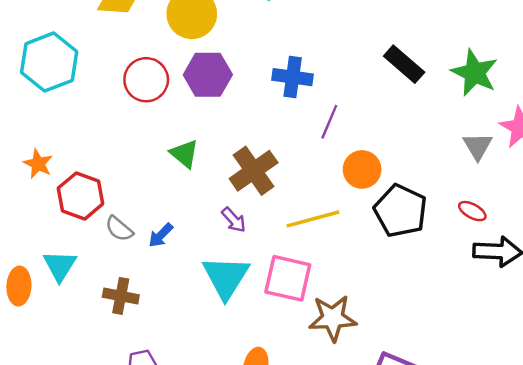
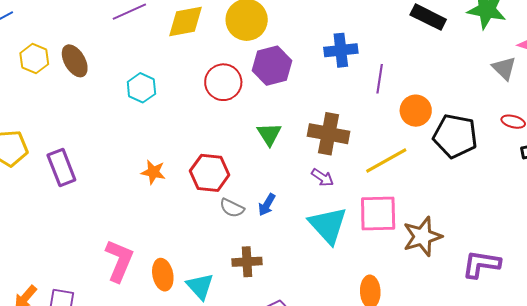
cyan hexagon: (49, 62) -> (141, 88), size x0.6
green triangle: (184, 154) -> (269, 134), turned 32
brown cross: (254, 171) -> (328, 134), turned -30
red hexagon: (80, 196) -> (210, 173), moved
cyan triangle: (60, 266) -> (200, 286), moved

